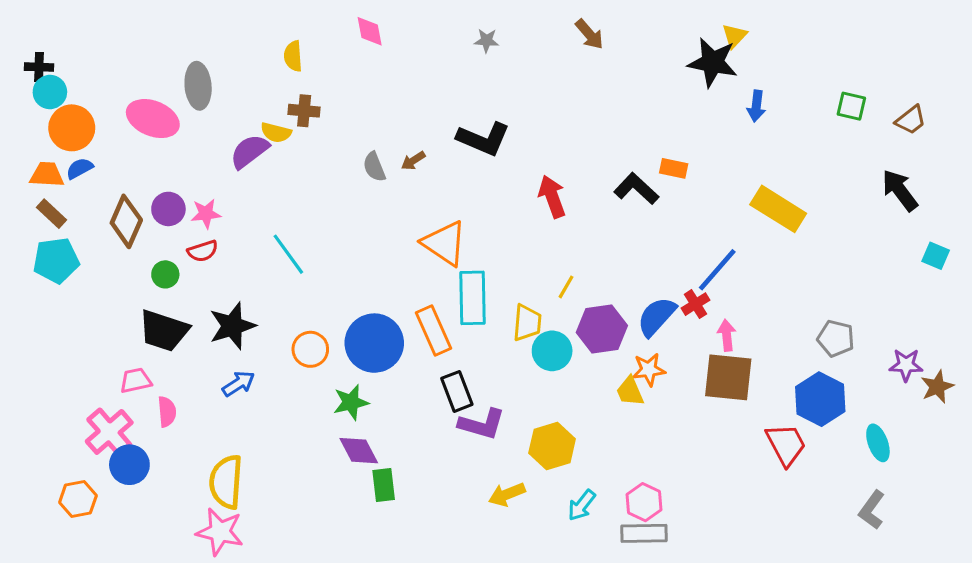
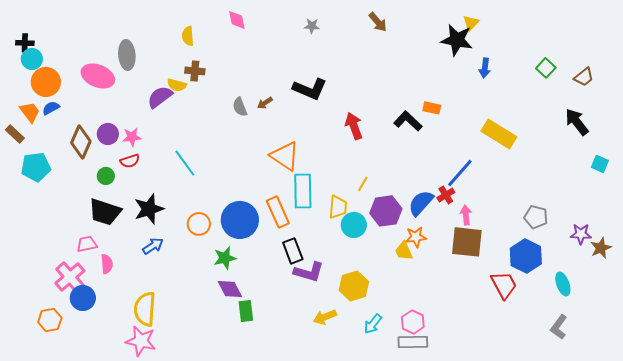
green square: (851, 106) -> (546, 68), turned 30
orange trapezoid: (47, 175) -> (30, 112), turned 50
brown rectangle: (51, 214) -> (15, 134), moved

